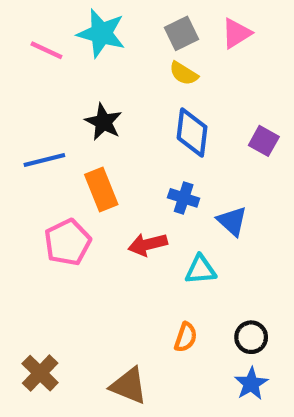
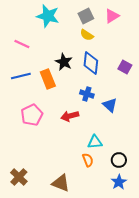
pink line: (46, 50) -> (22, 44), moved
black star: (103, 122) -> (64, 62), moved
orange rectangle: (101, 190) -> (48, 79), moved
cyan triangle: (200, 270) -> (95, 142), moved
orange semicircle: (186, 337) -> (88, 160), turned -40

